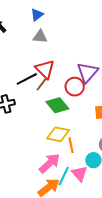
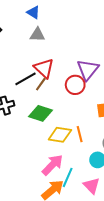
blue triangle: (37, 15) -> (33, 12), turned -48
green diamond: (57, 105) -> (40, 113), moved, turned -30
orange line: (71, 145) -> (80, 134), moved
pink triangle: (80, 174) -> (92, 186), moved

